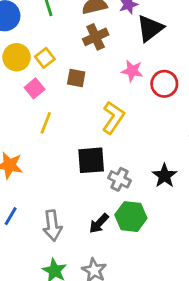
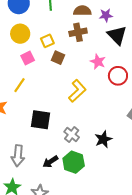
black triangle: (150, 28) -> (117, 35), turned -50
yellow square: (45, 58) -> (47, 41), moved
yellow line: (46, 123) -> (19, 85), moved
black square: (91, 160) -> (41, 120), moved

